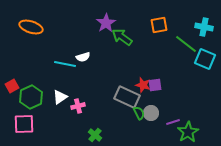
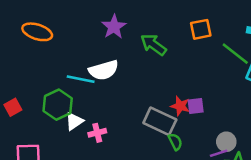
purple star: (106, 23) -> (114, 27), moved
white semicircle: (83, 57) -> (104, 70), size x1.6
green hexagon: (31, 97) -> (58, 105), moved
gray circle: (151, 113) -> (226, 142), moved

